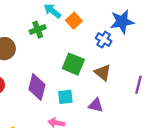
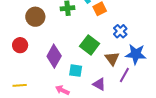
blue star: (122, 22) -> (136, 54), moved
purple line: (138, 85) -> (124, 75), moved

